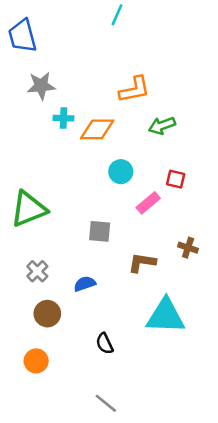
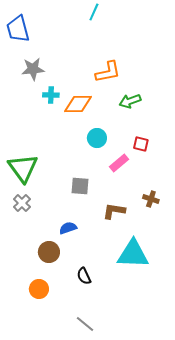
green triangle: (29, 209) -> (23, 168), turned -44
gray cross: (37, 271) -> (22, 203), moved
brown circle: (47, 314) -> (49, 252), moved
orange circle: (36, 361) -> (39, 289), moved

